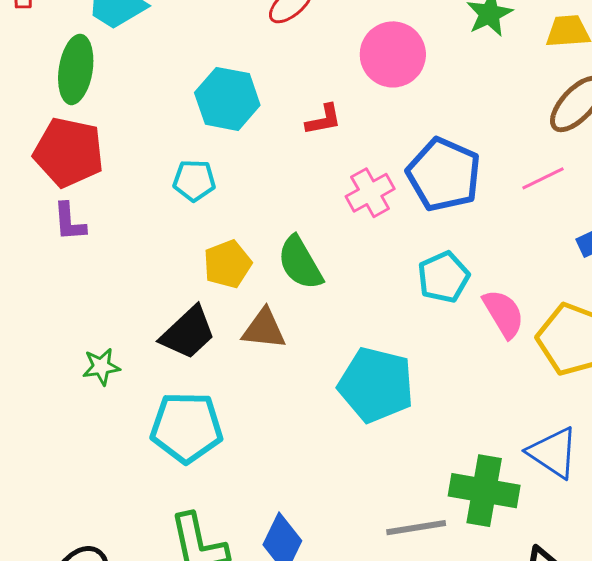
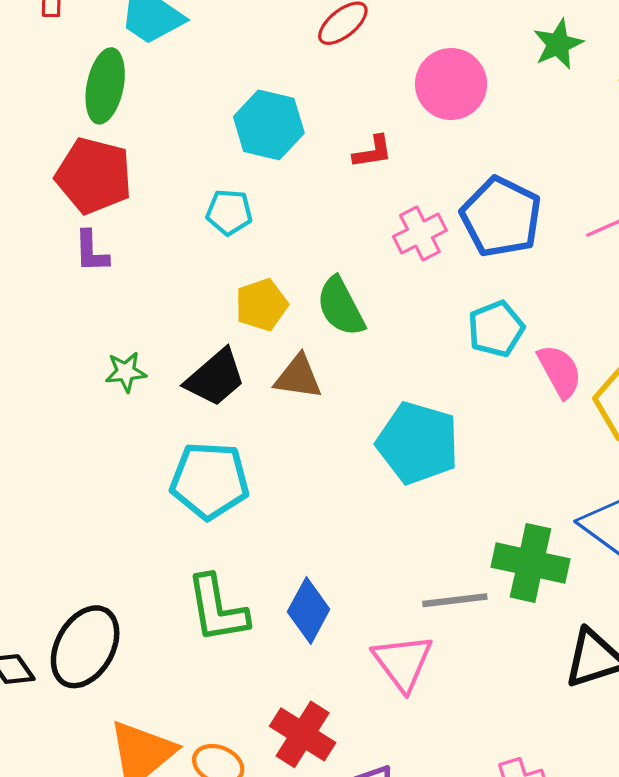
green star: (101, 367) -> (126, 372), moved

